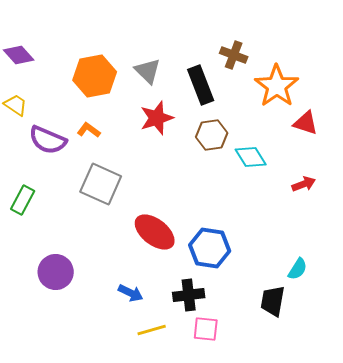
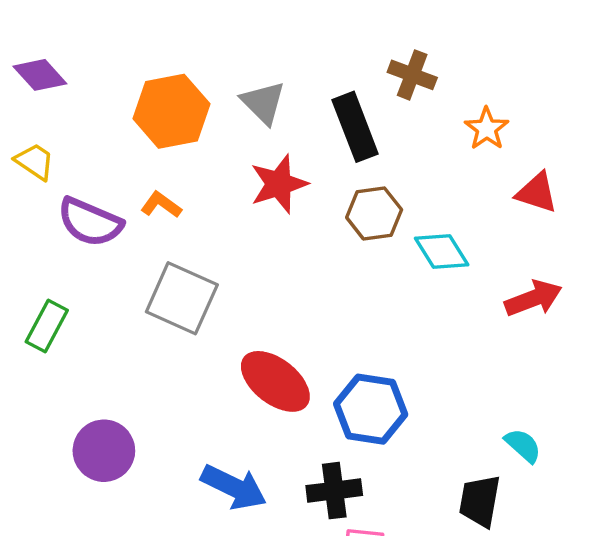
orange star: (277, 86) -> (487, 129), size x0.6
red arrow: (304, 184) -> (533, 298), size x1.4
cyan semicircle: (298, 269) -> (523, 446), turned -80
blue arrow: (131, 293) -> (234, 487), size x1.5

